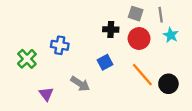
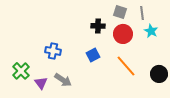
blue cross: (60, 45) -> (53, 51), moved
green cross: (27, 59) -> (21, 71), moved
gray arrow: (80, 84) -> (63, 80), moved
black circle: (168, 84) -> (159, 74), moved

